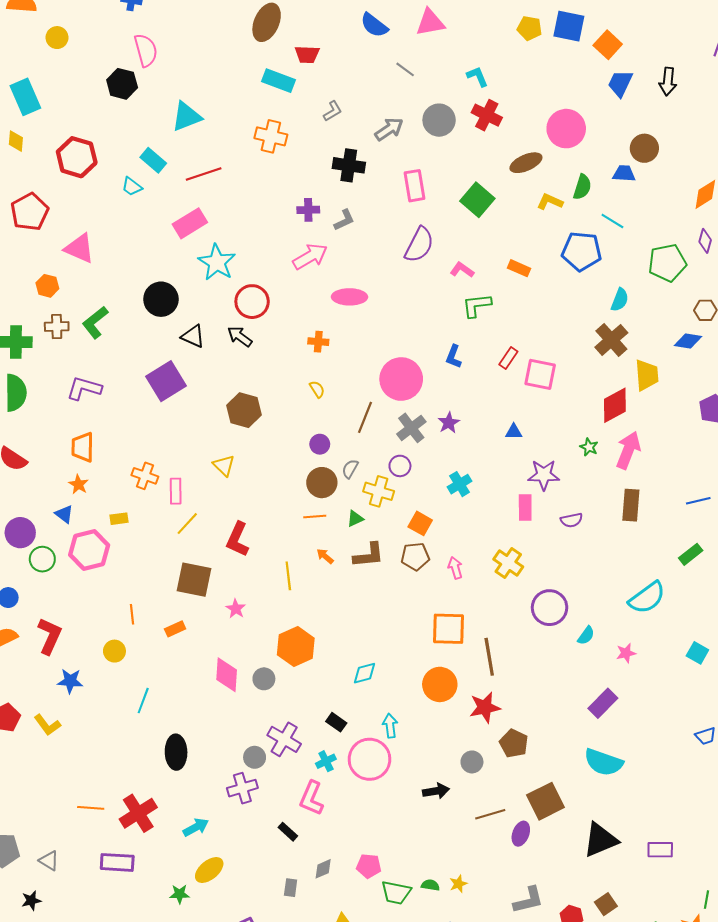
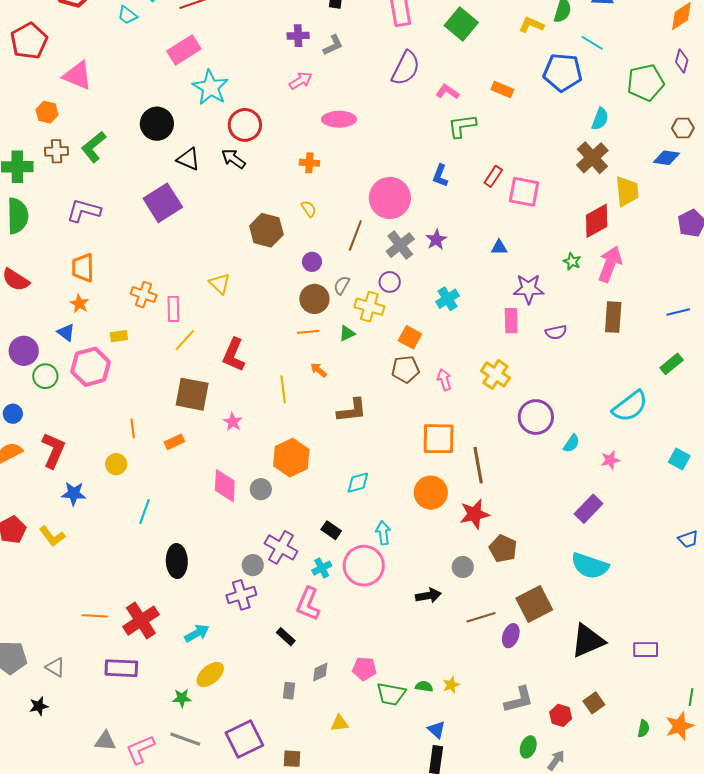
pink arrow: (310, 256) -> (301, 81), size x0.7
brown hexagon: (244, 410) -> (266, 230), moved
brown L-shape: (369, 555) -> (352, 410), moved

